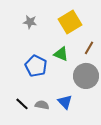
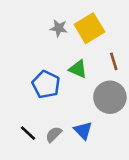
gray star: (30, 22) -> (59, 28), moved
brown line: (89, 48) -> (114, 61), turned -48
gray semicircle: (42, 105) -> (54, 134), turned -56

